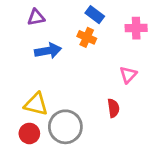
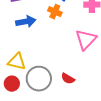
pink triangle: (128, 75) -> (86, 40), size x1.6
red semicircle: (113, 108) -> (68, 79), moved, turned 128

